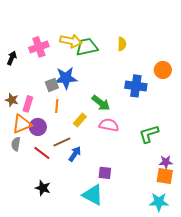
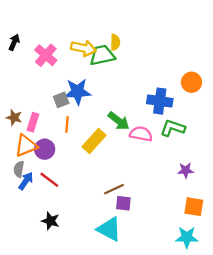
yellow semicircle: (122, 44) -> (115, 42), moved
pink cross: (39, 47) -> (46, 55), turned -30
black arrow: (12, 58) -> (14, 42), moved
yellow rectangle: (80, 120) -> (94, 141), size x1.5
pink semicircle: (109, 125) -> (141, 134), moved
green L-shape: (149, 134) -> (173, 128), moved, turned 35
brown line: (62, 142) -> (114, 189), moved
blue arrow: (75, 154) -> (26, 181), moved
purple star: (166, 162) -> (186, 170), moved

